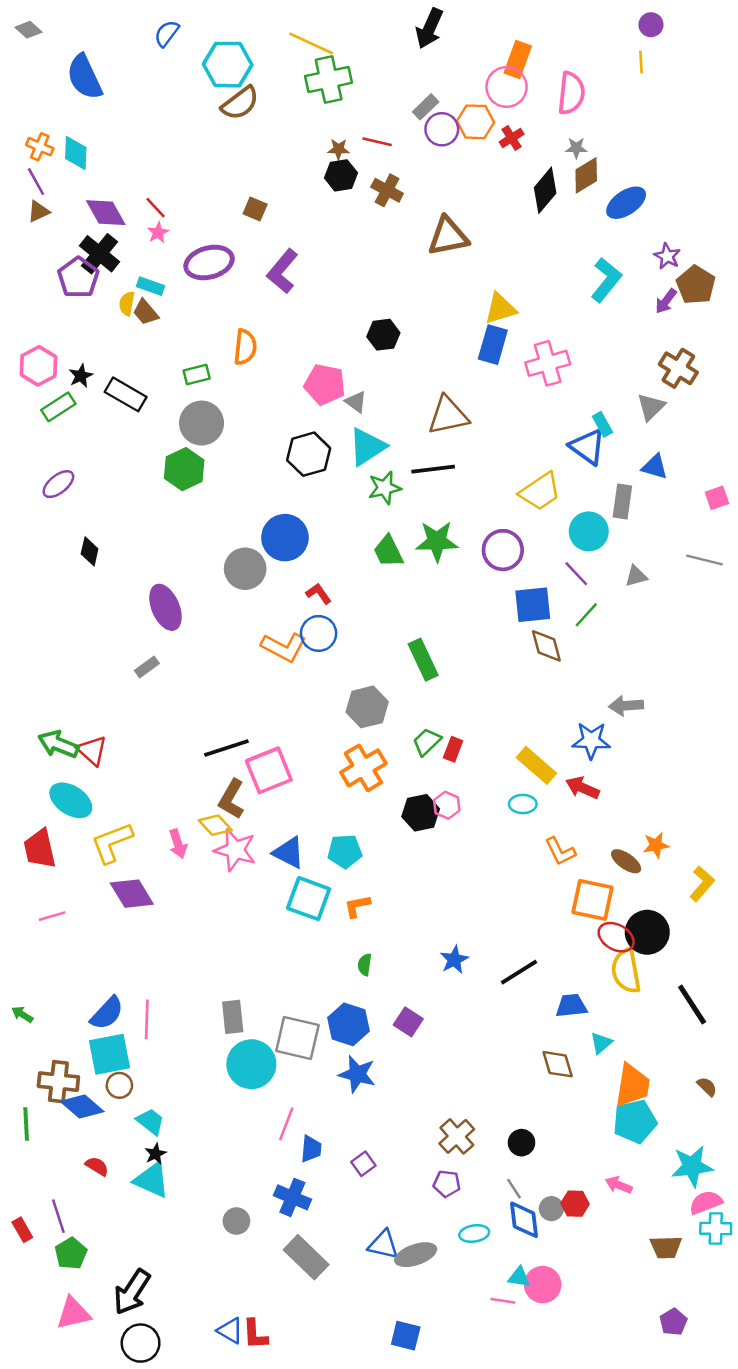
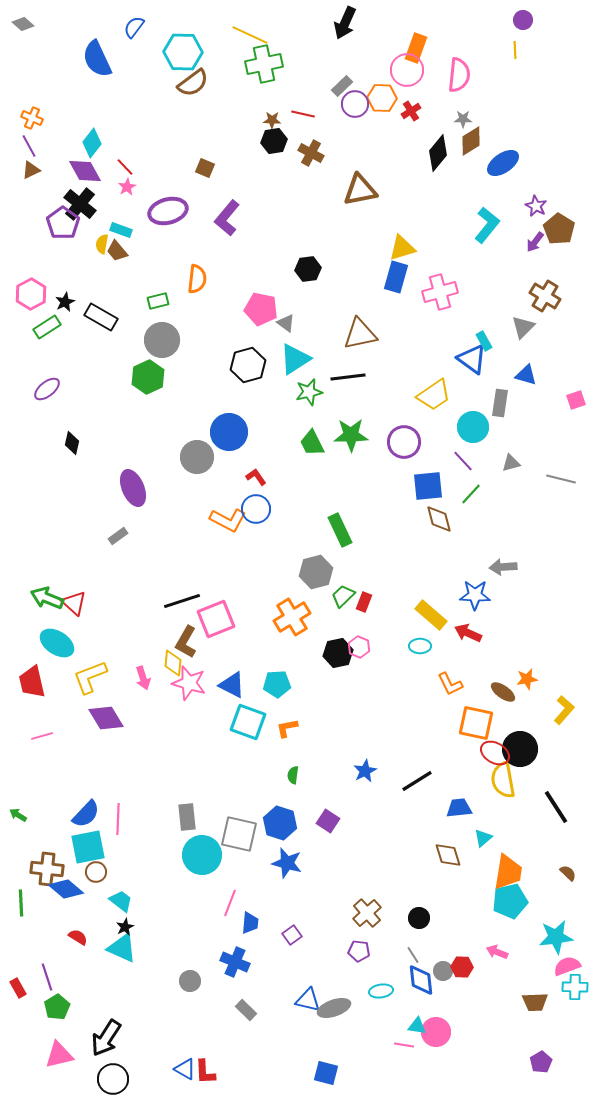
blue semicircle: (85, 77) -> (97, 59), moved
cyan diamond: (76, 153) -> (92, 143), moved, turned 36
gray line: (705, 560) -> (561, 479), moved
gray hexagon: (367, 707) -> (316, 572), moved
yellow diamond: (215, 825) -> (173, 663), turned 48
gray rectangle: (306, 1257) -> (246, 1010), size x0.6

